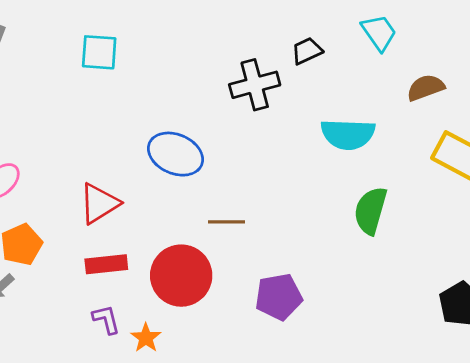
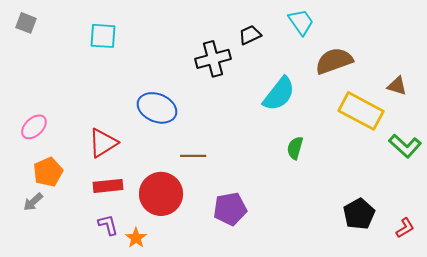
brown semicircle: (426, 88) -> (334, 61), size x1.4
cyan semicircle: (348, 134) -> (279, 94), turned -54
green semicircle: (371, 211) -> (295, 148), size x0.7

